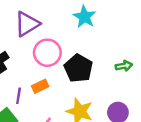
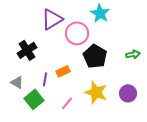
pink circle: (47, 53) -> (77, 33), moved

